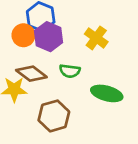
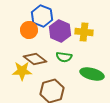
purple hexagon: (49, 37) -> (60, 31), moved
yellow cross: (96, 38) -> (84, 32), turned -30

